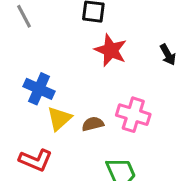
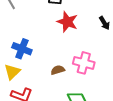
yellow triangle: (59, 119) -> (12, 72), moved

